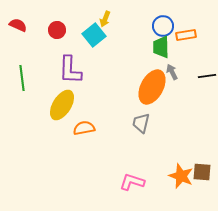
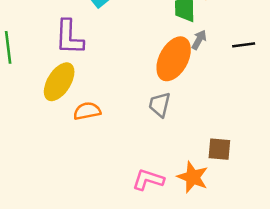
gray arrow: (172, 72) -> (199, 40), turned 56
brown square: (202, 172) -> (219, 149), moved
orange star: (181, 176) -> (193, 177), moved

